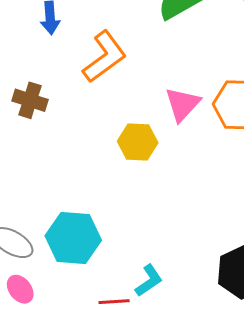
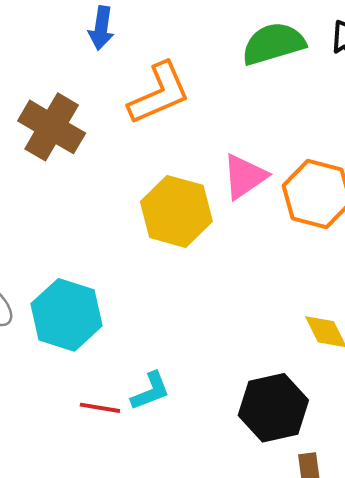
brown cross: (30, 100) -> (52, 127), size x1.4
yellow hexagon: (138, 142) -> (176, 211), size x1.4

